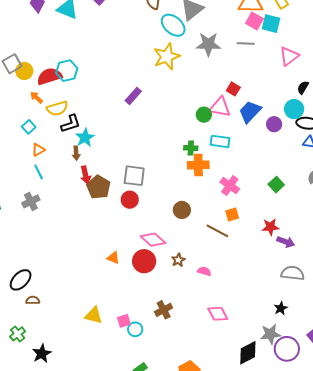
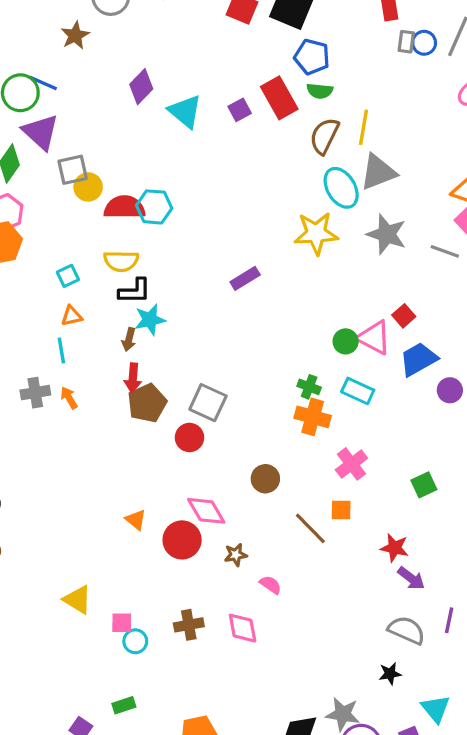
orange arrow: (36, 97) -> (69, 398), moved
black star: (281, 308) -> (390, 674), moved
pink diamond: (218, 314) -> (243, 628), moved

